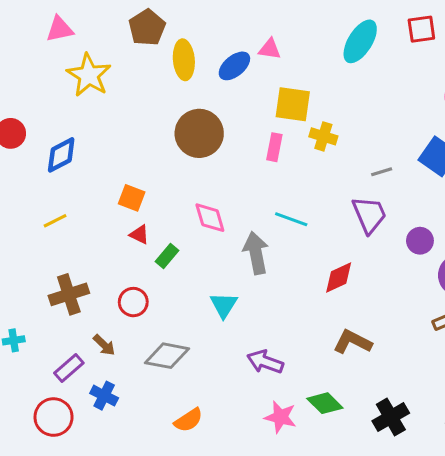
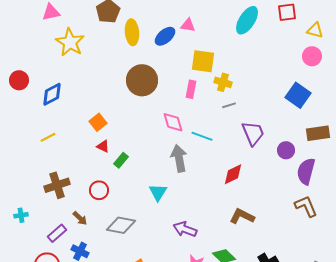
gray line: (382, 172) -> (229, 105), moved
orange square: (132, 198) -> (98, 122), turned 30
pink diamond: (210, 218) -> (173, 122), moved

